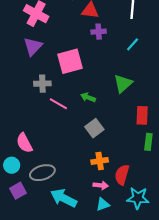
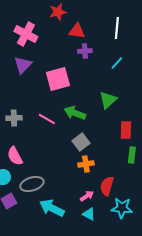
gray cross: (42, 84) -> (14, 118), moved
green arrow: (88, 97) -> (75, 113), size x1.5
orange cross: (100, 161) -> (86, 164), moved
pink arrow: (101, 185) -> (87, 196), turned -40
cyan triangle: (103, 204) -> (89, 214), turned 48

